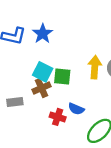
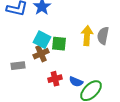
blue semicircle: (76, 109) -> (76, 82), moved
red cross: (58, 117) -> (55, 79), turned -32

